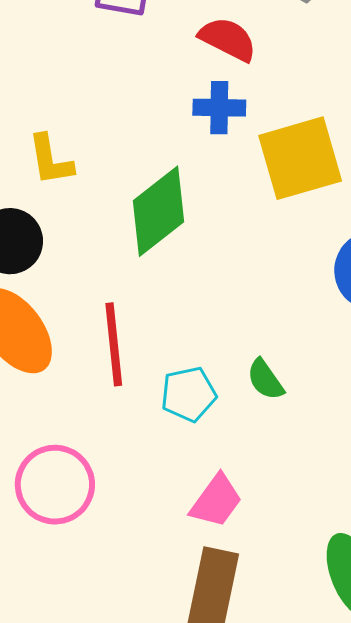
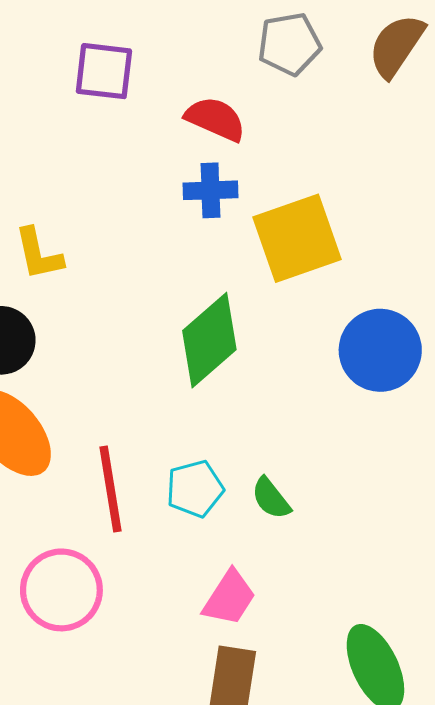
green diamond: (158, 211) -> (209, 340), moved
red line: (114, 344) -> (110, 489), moved
green semicircle: (265, 380) -> (271, 498), moved

